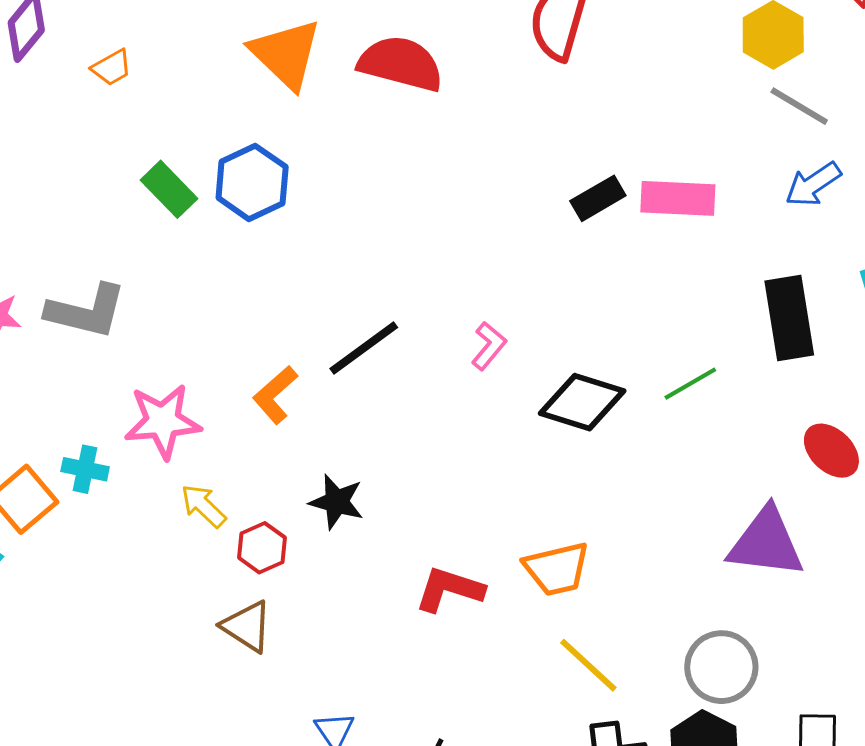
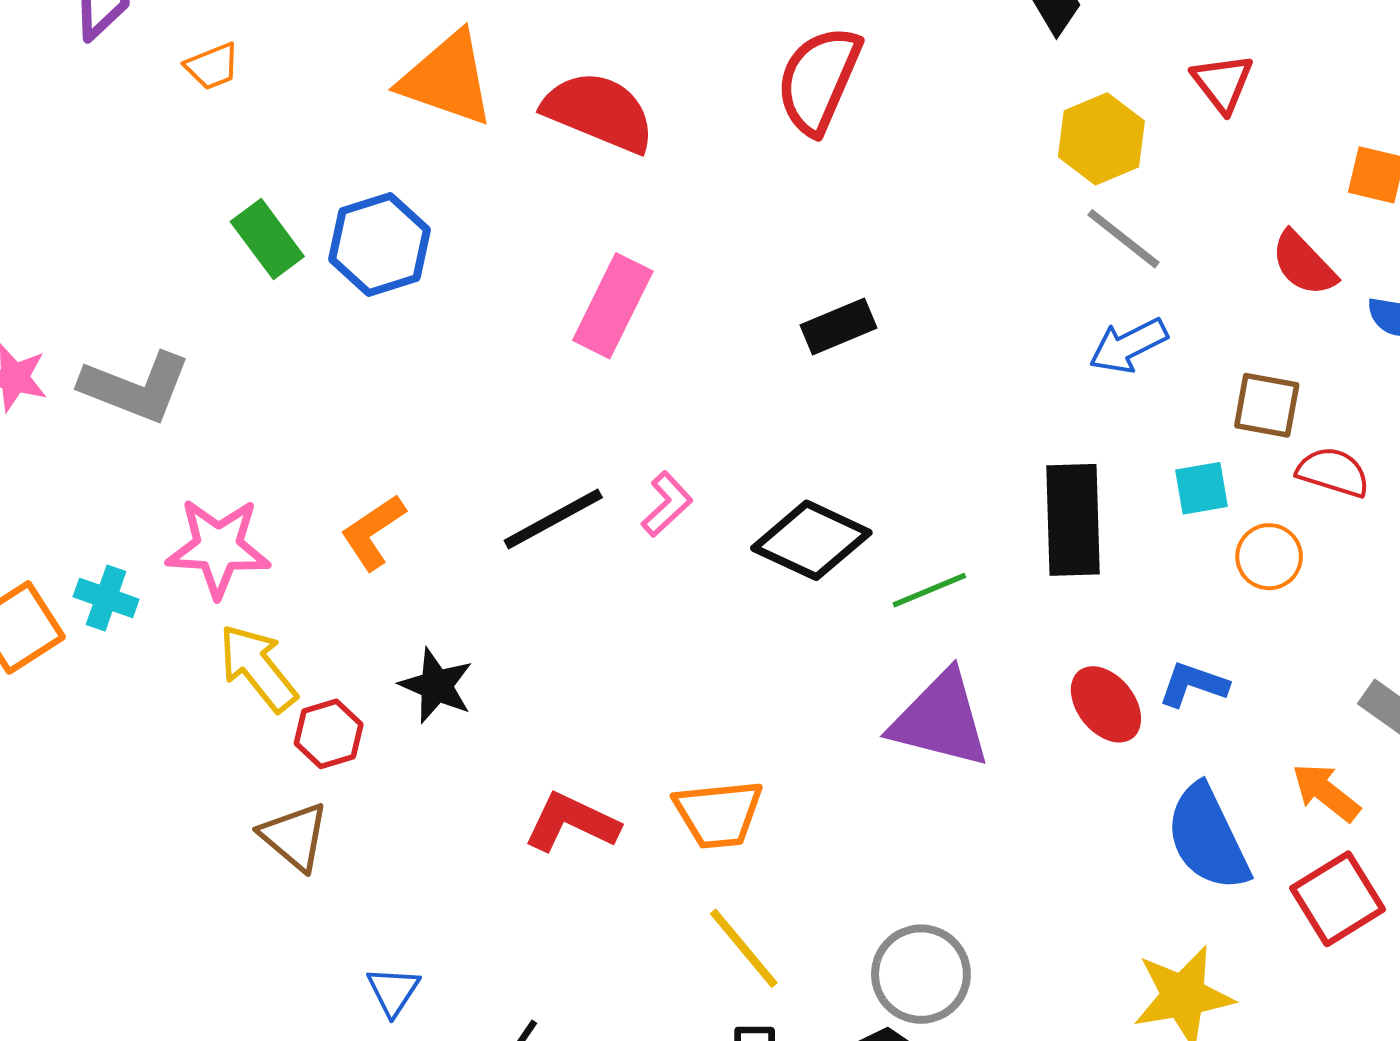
orange triangle: (286, 54) -> (447, 79), turned -32
pink rectangle: (678, 198) -> (613, 306), moved, turned -74
black line: (364, 348) -> (553, 519), moved
black diamond: (582, 402) -> (811, 540), moved
yellow arrow: (204, 506) -> (258, 668), size x1.4
purple triangle: (766, 543) -> (940, 720), moved

